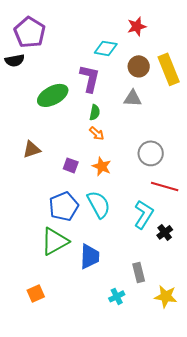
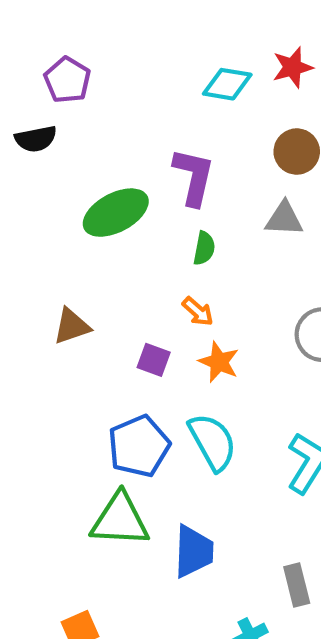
purple pentagon: (30, 32) -> (67, 80), size x0.7
cyan diamond: (106, 48) -> (227, 84), moved
orange arrow: (97, 133) -> (198, 311), moved
green triangle: (55, 241) -> (120, 520), turned 32

